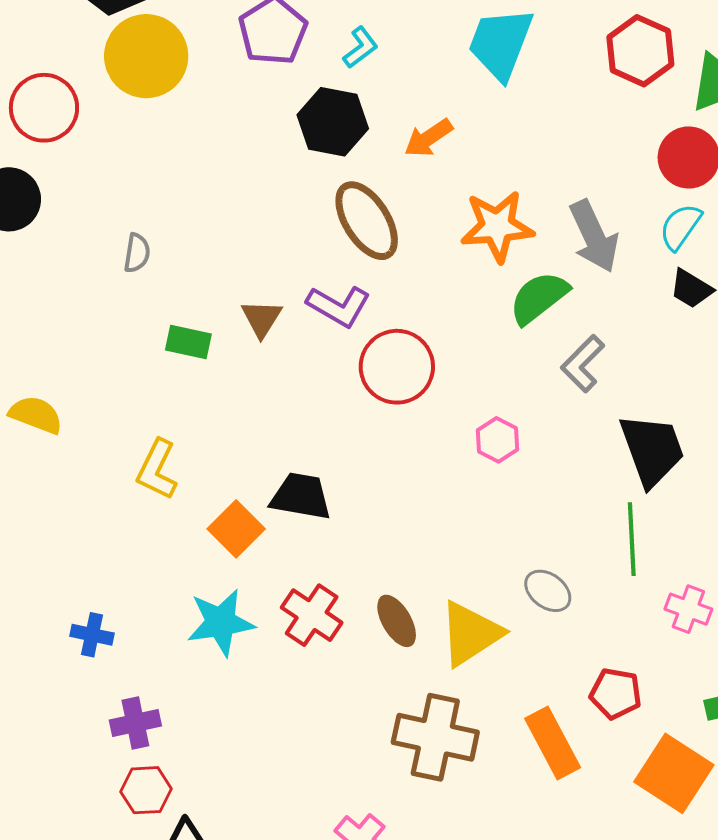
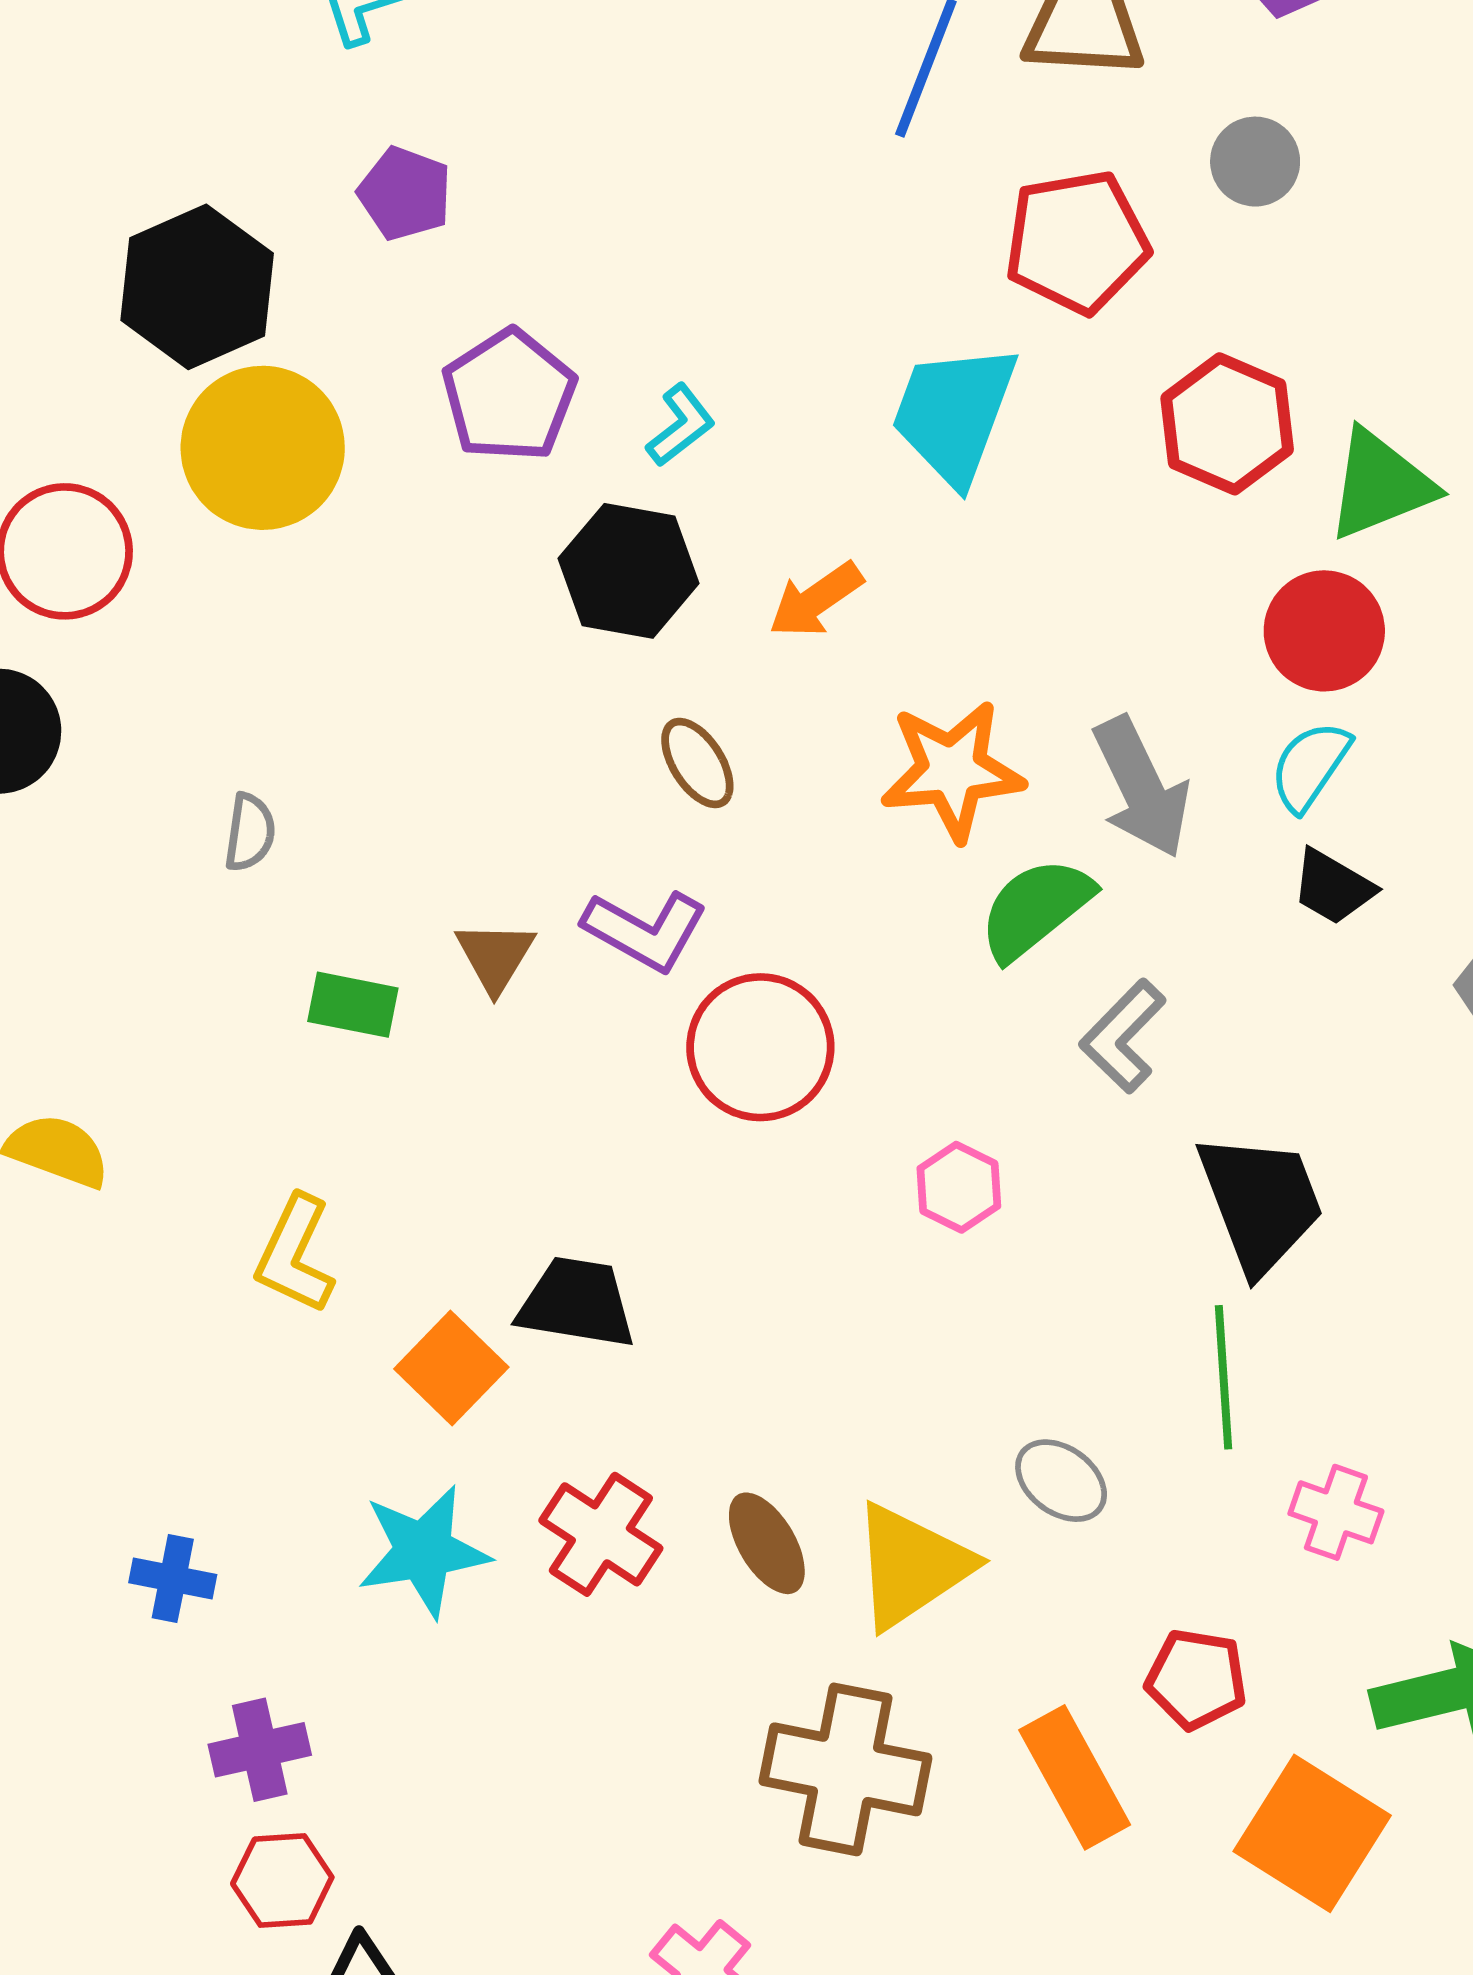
brown ellipse: (367, 221) -> (697, 763), size x0.6

